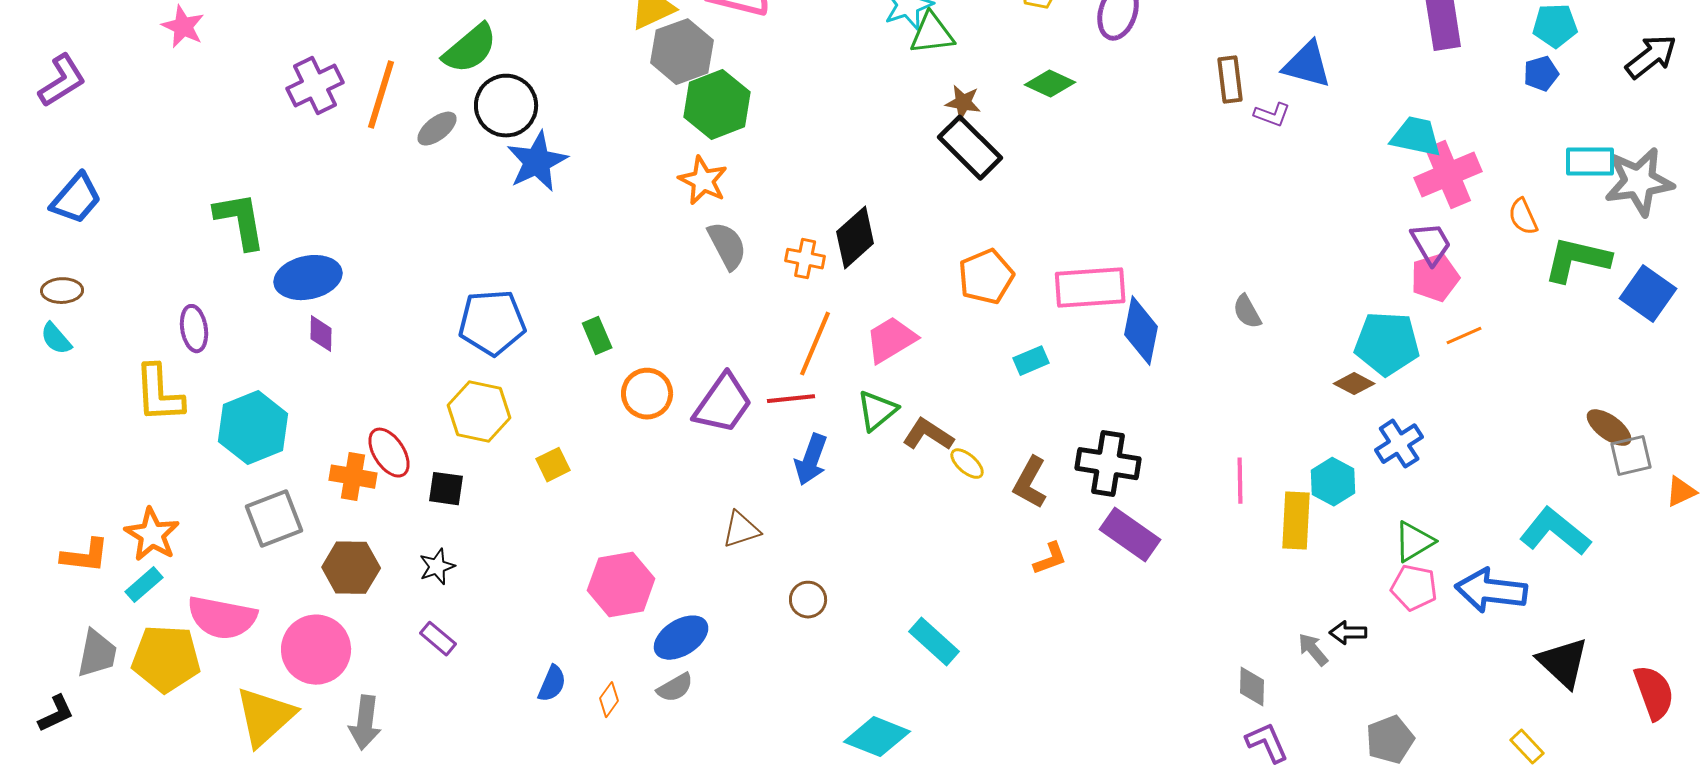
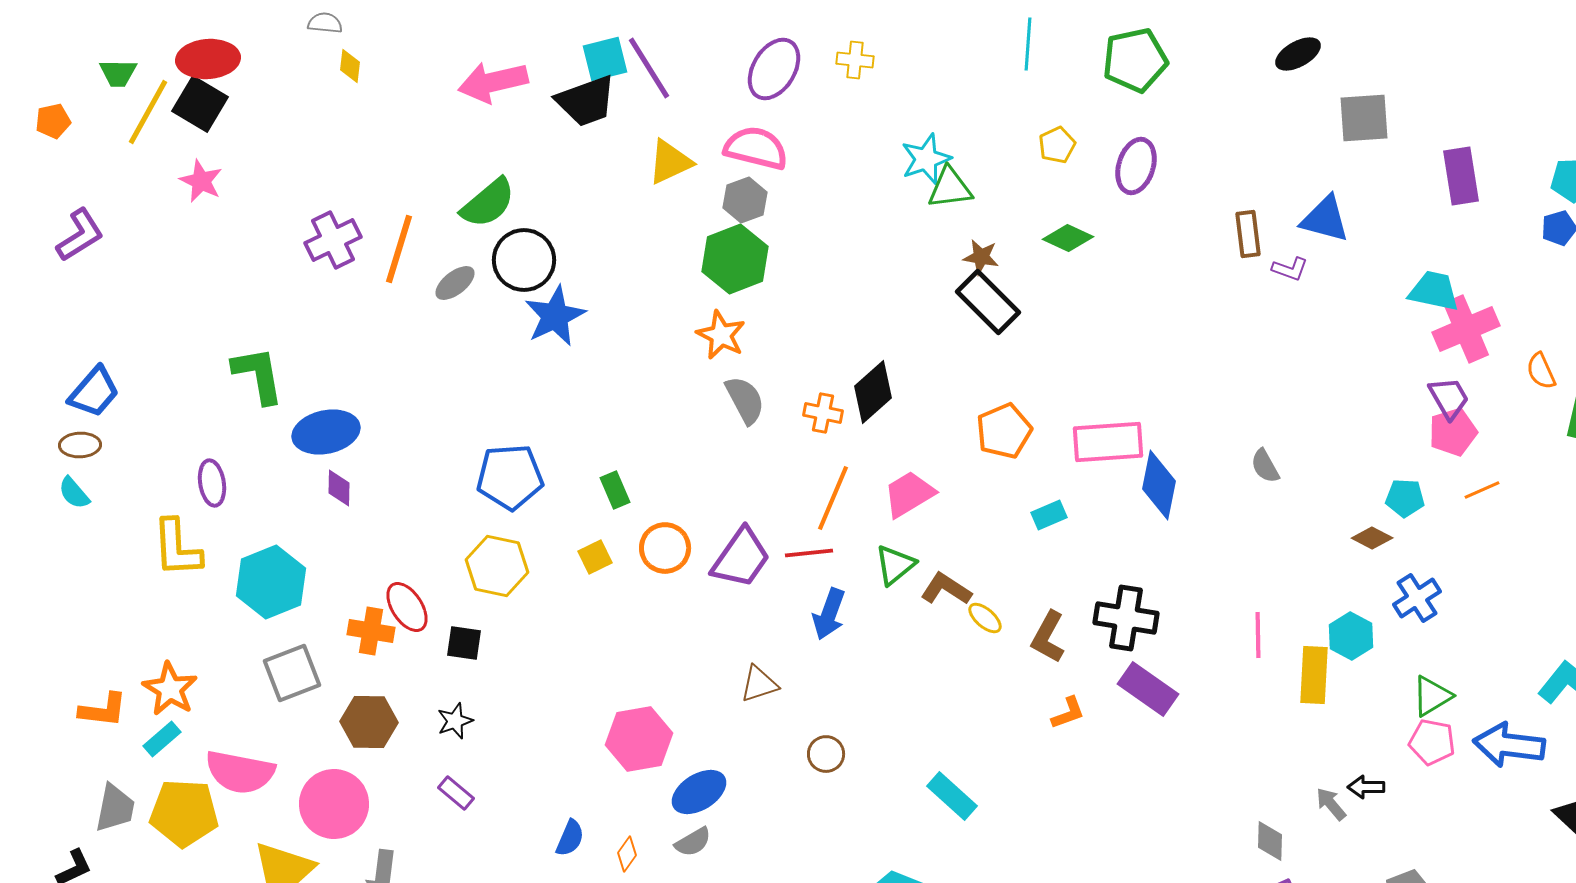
gray hexagon: (682, 52) -> (745, 200), moved, size x0.7
blue trapezoid: (76, 199) -> (94, 392), moved
cyan pentagon: (1387, 344) -> (1405, 498), size x0.6
yellow square: (553, 465) -> (595, 557), moved

